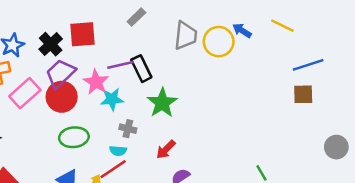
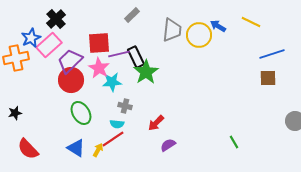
red square: (82, 34) -> (99, 43), moved
black cross: (51, 44) -> (56, 19), moved
pink rectangle: (25, 93) -> (49, 45), moved
green star: (162, 103) -> (146, 72), moved
green ellipse: (74, 137) -> (81, 113), turned 65

